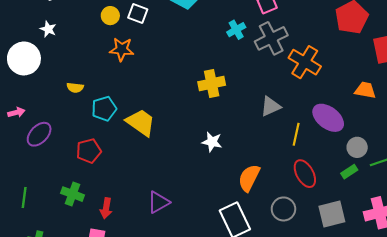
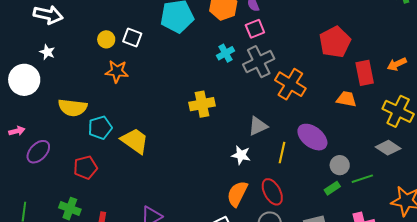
yellow semicircle: (75, 88) -> (73, 108), size x1.8
orange trapezoid: (365, 90) -> (346, 99), moved
white star: (212, 142) -> (241, 155), moved
red ellipse: (305, 174) -> (272, 192), moved

